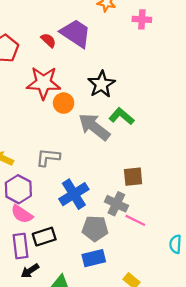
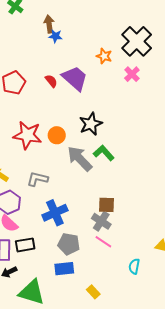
pink cross: (142, 19) -> (132, 74), turned 35
red star: (44, 83) -> (27, 135), moved
gray cross: (116, 204) -> (101, 221), moved

